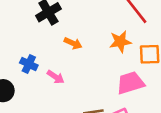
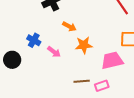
orange star: (120, 42) -> (84, 45), moved

